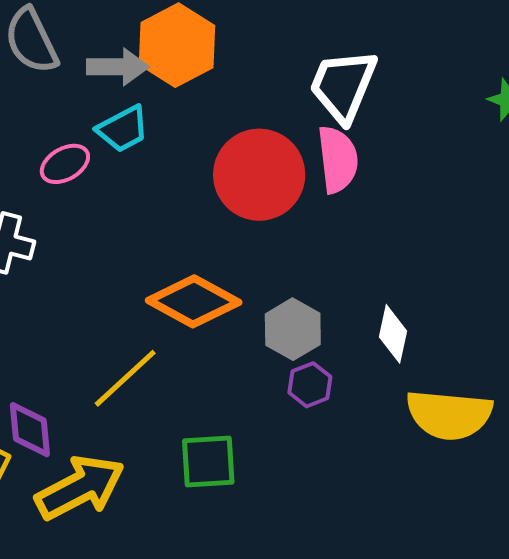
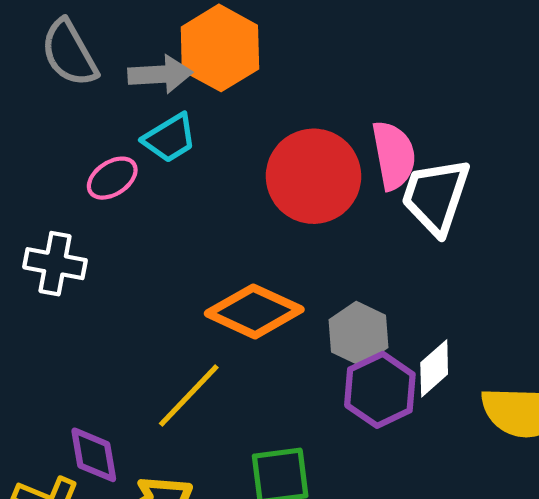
white trapezoid: (343, 86) -> (436, 196), moved
white diamond: (393, 334) -> (434, 368), moved, turned 40
purple hexagon: (310, 385) -> (380, 390), size x1.6

